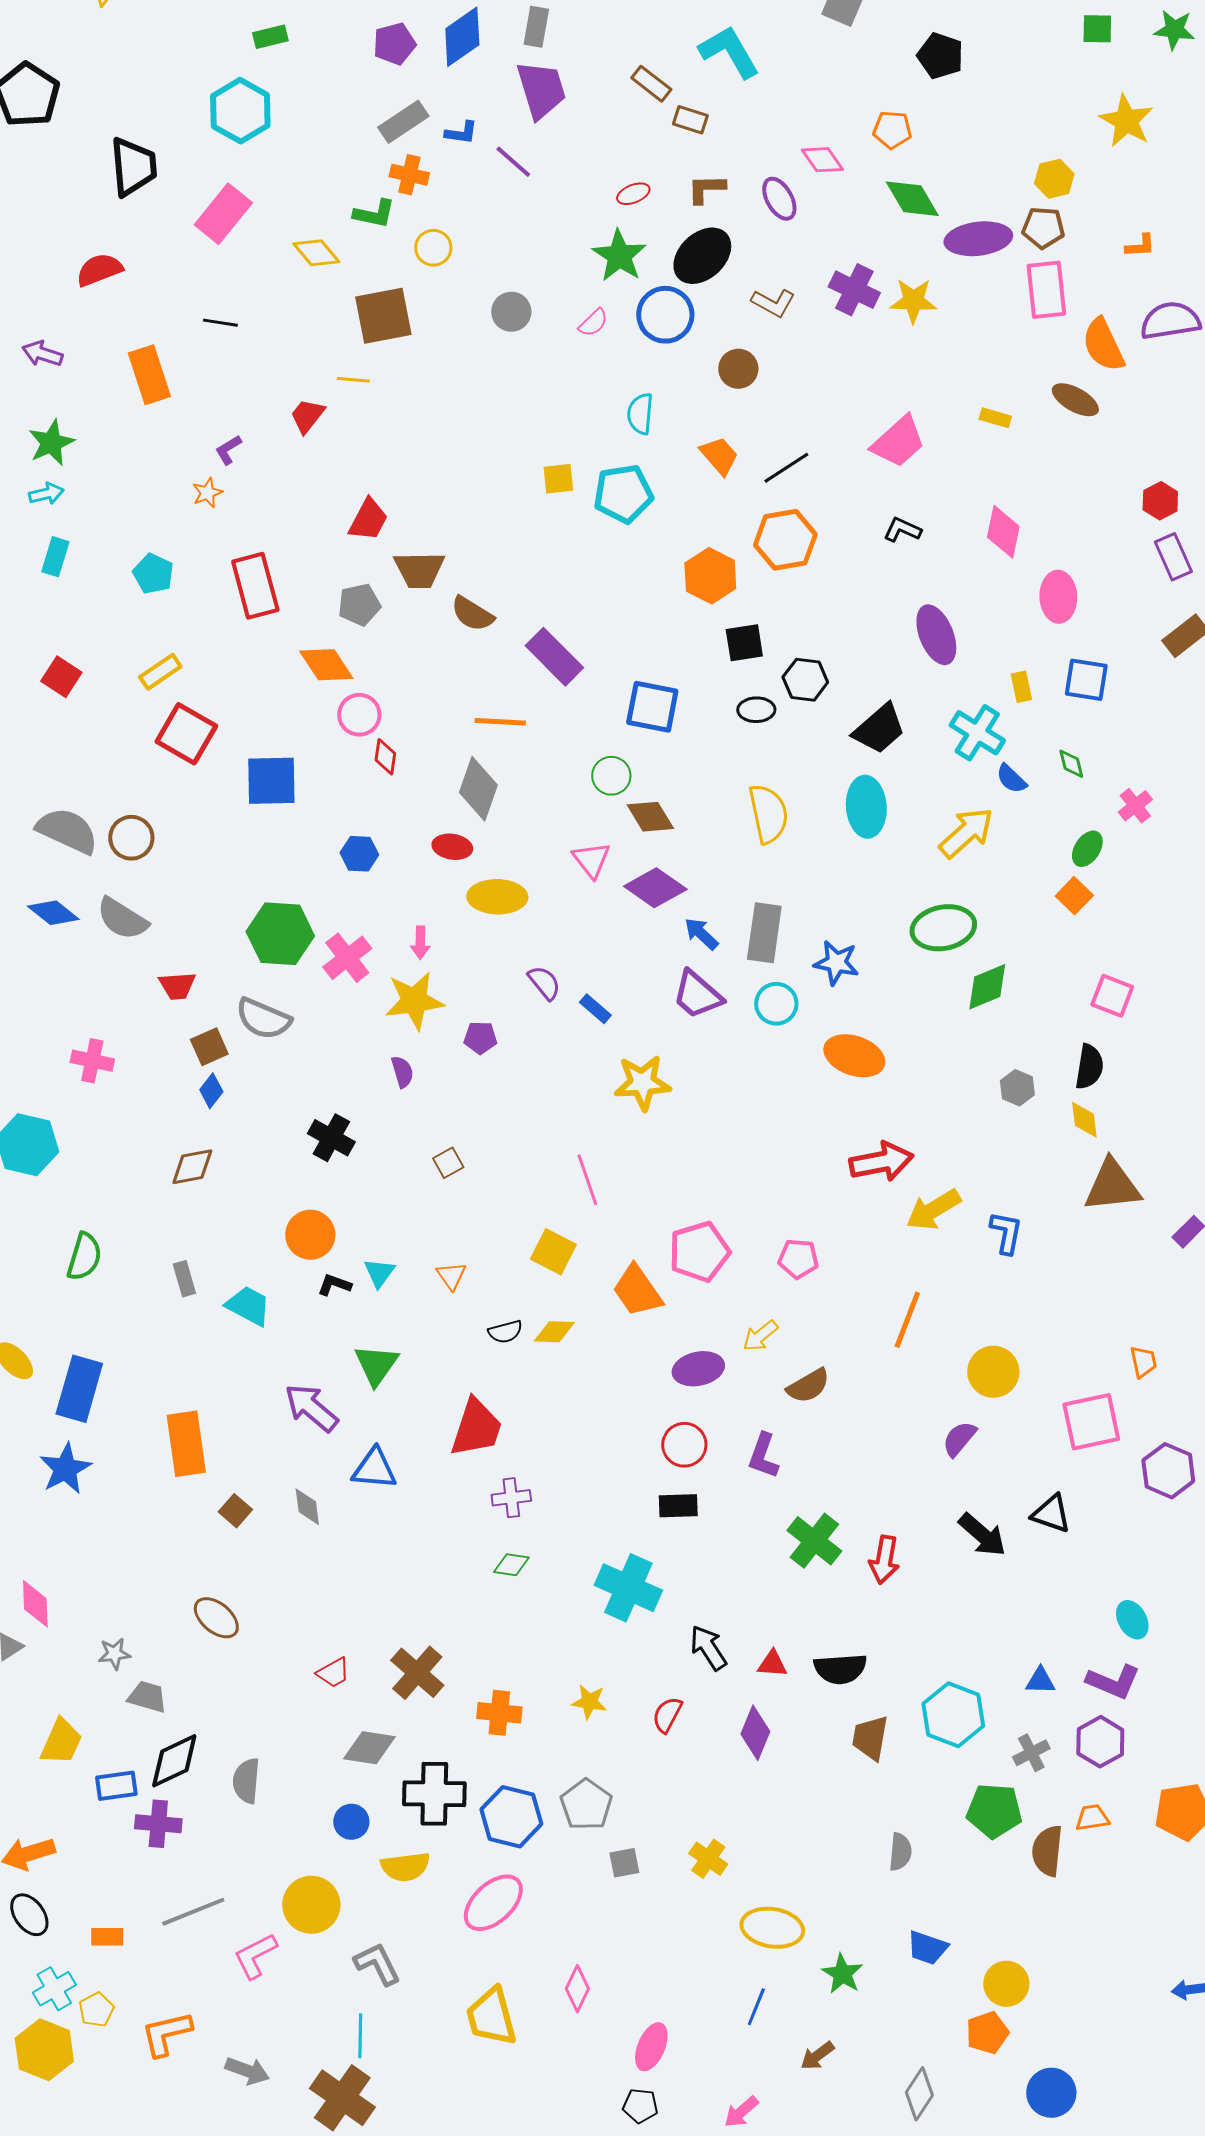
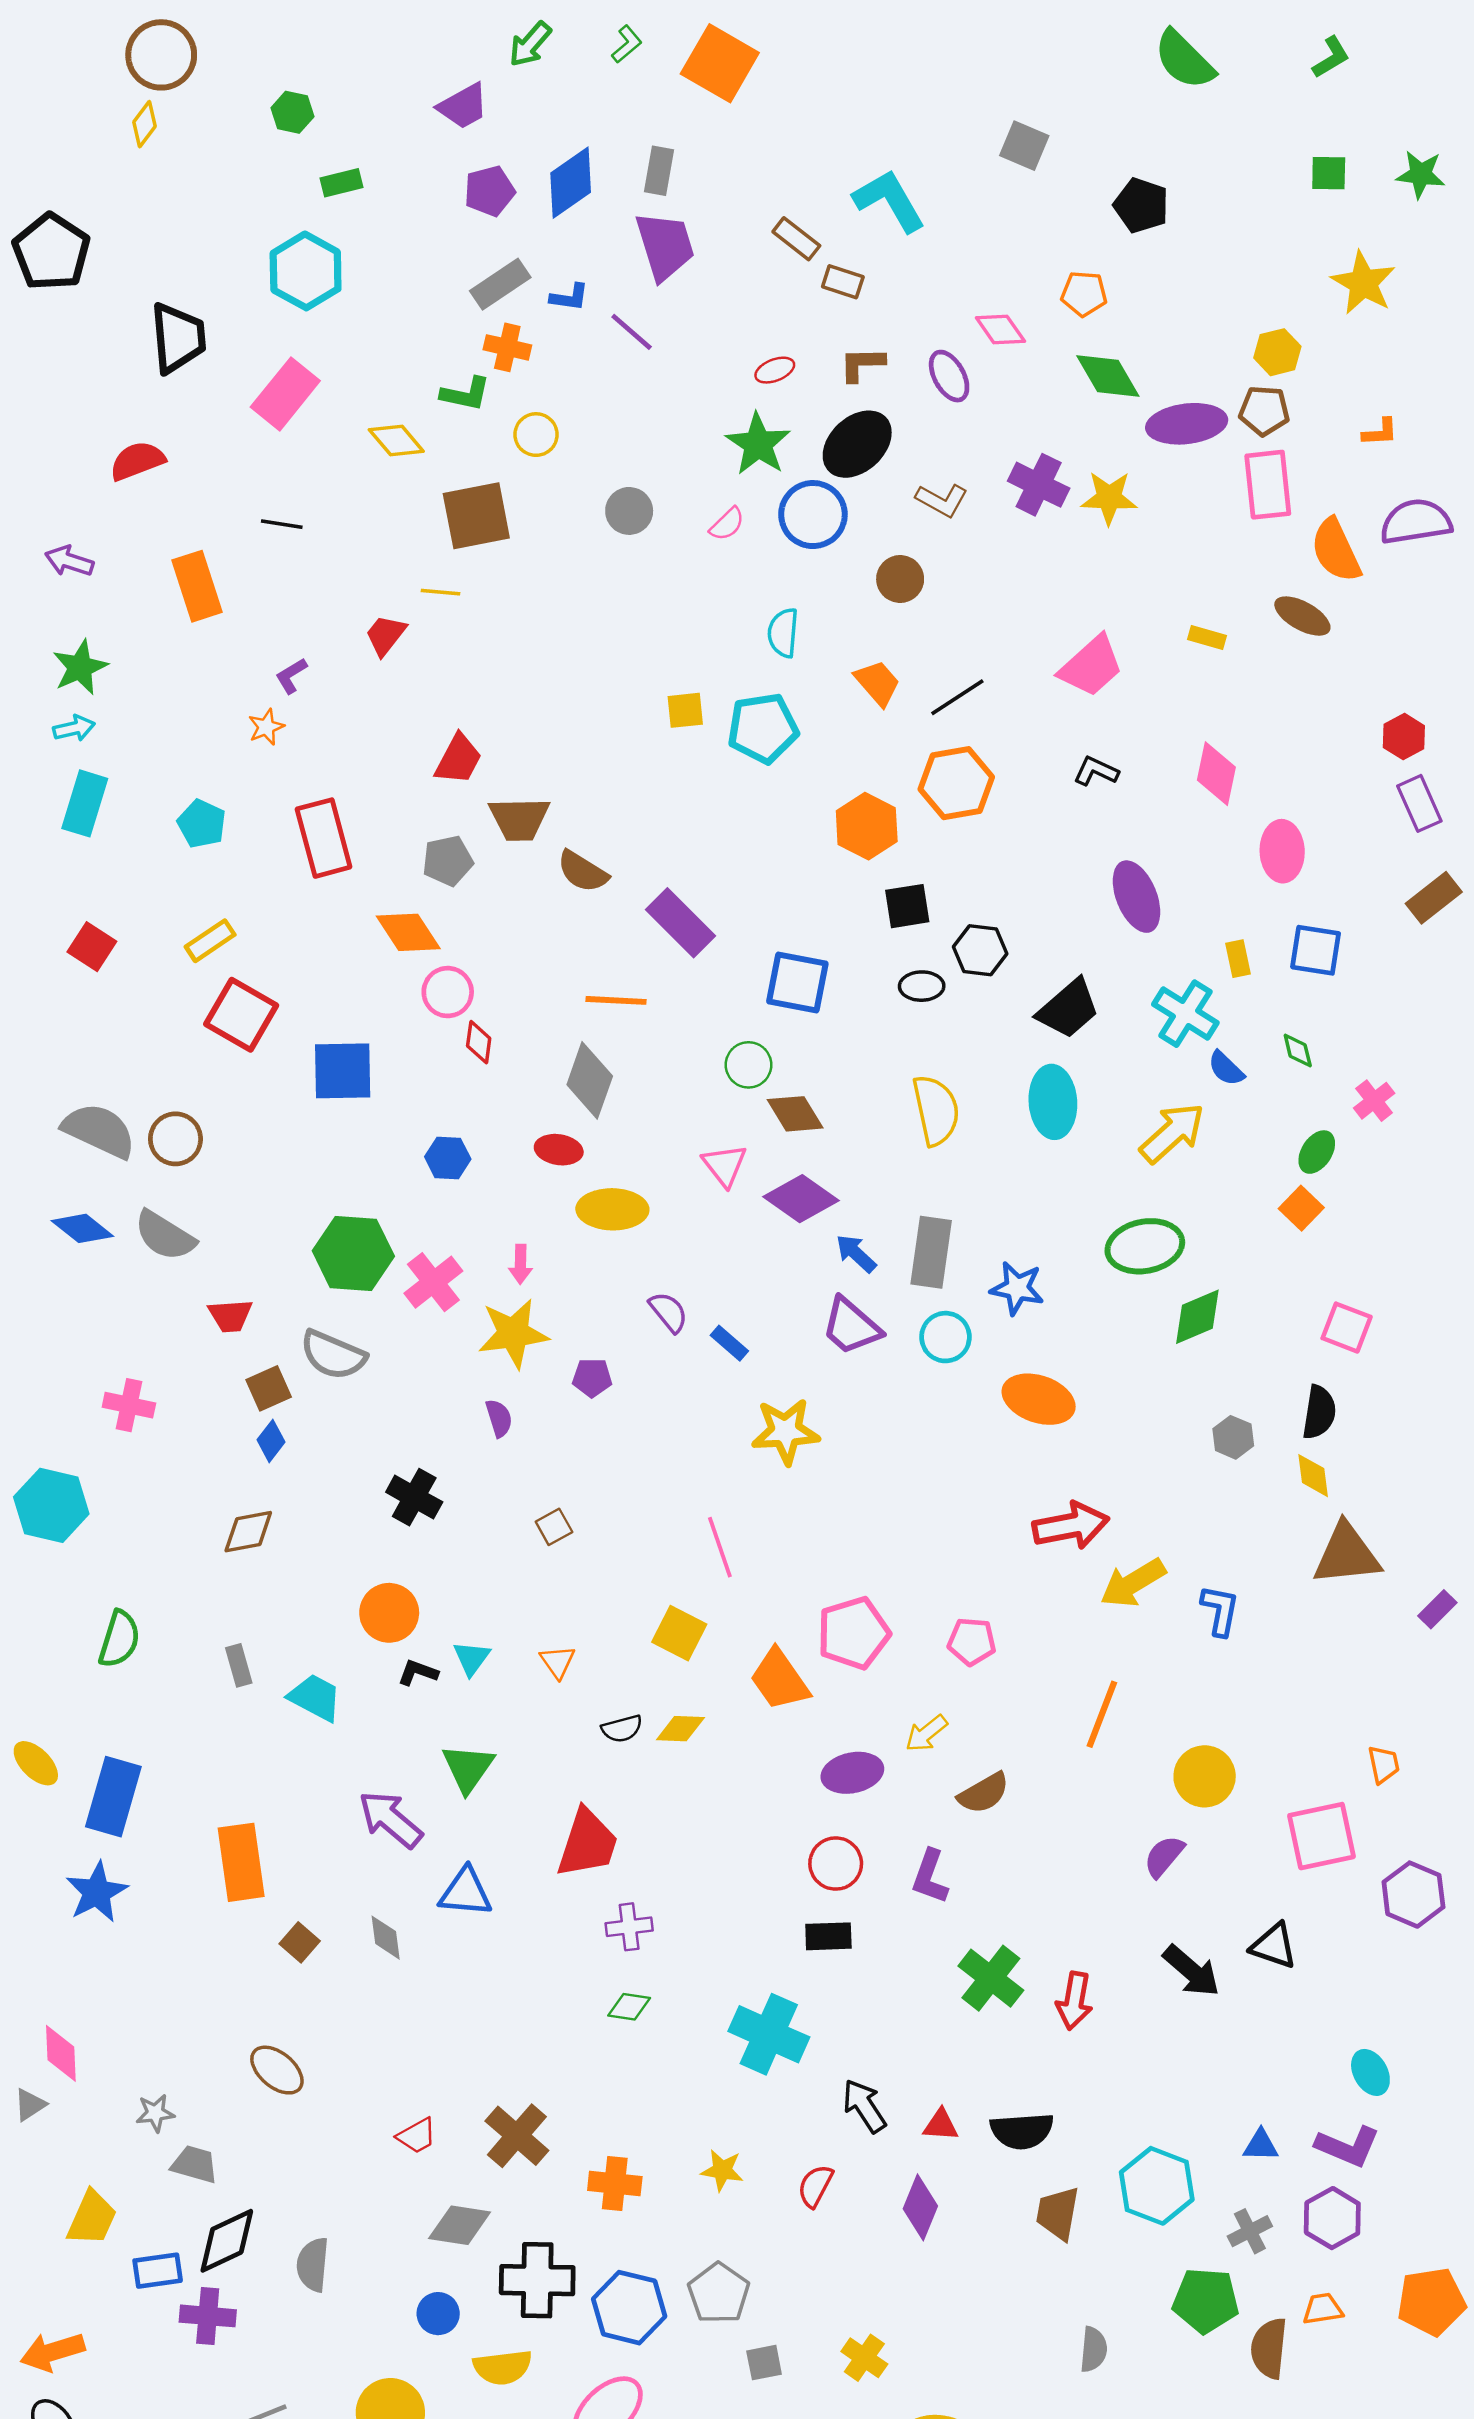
cyan rectangle: (55, 557) -> (85, 803), size x1.4

